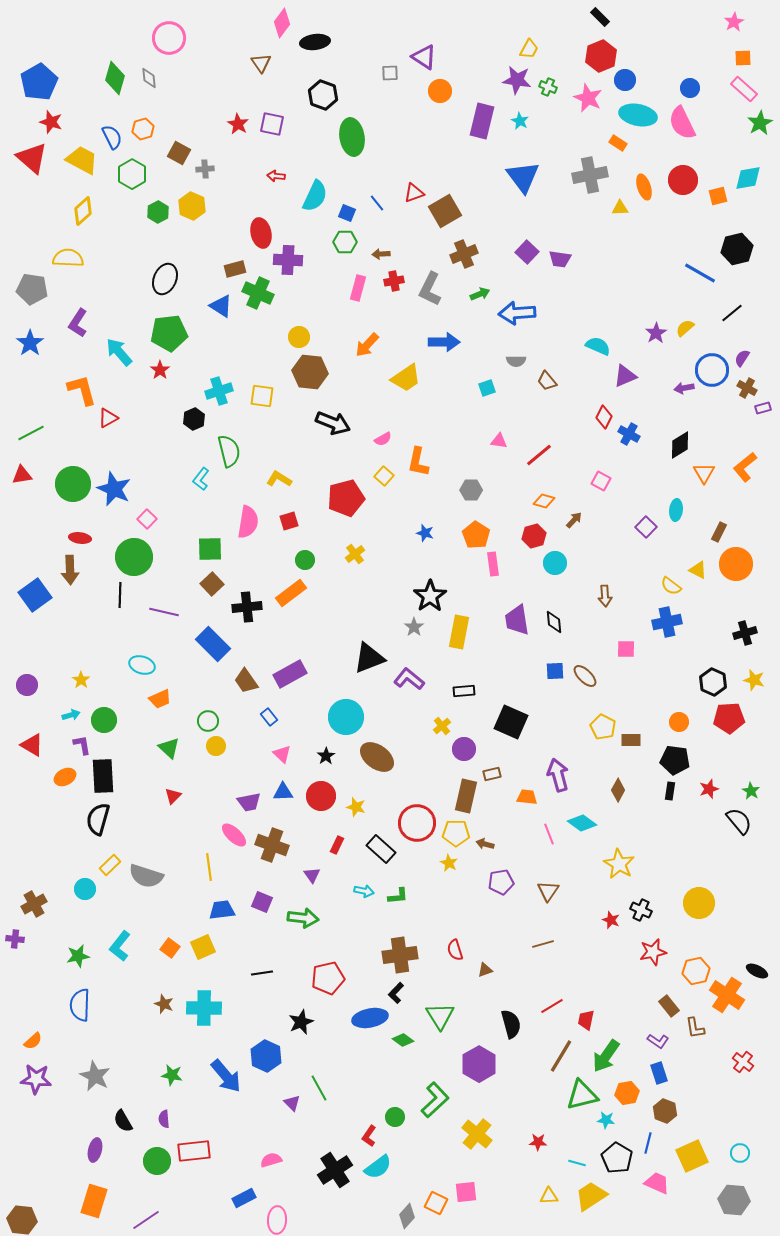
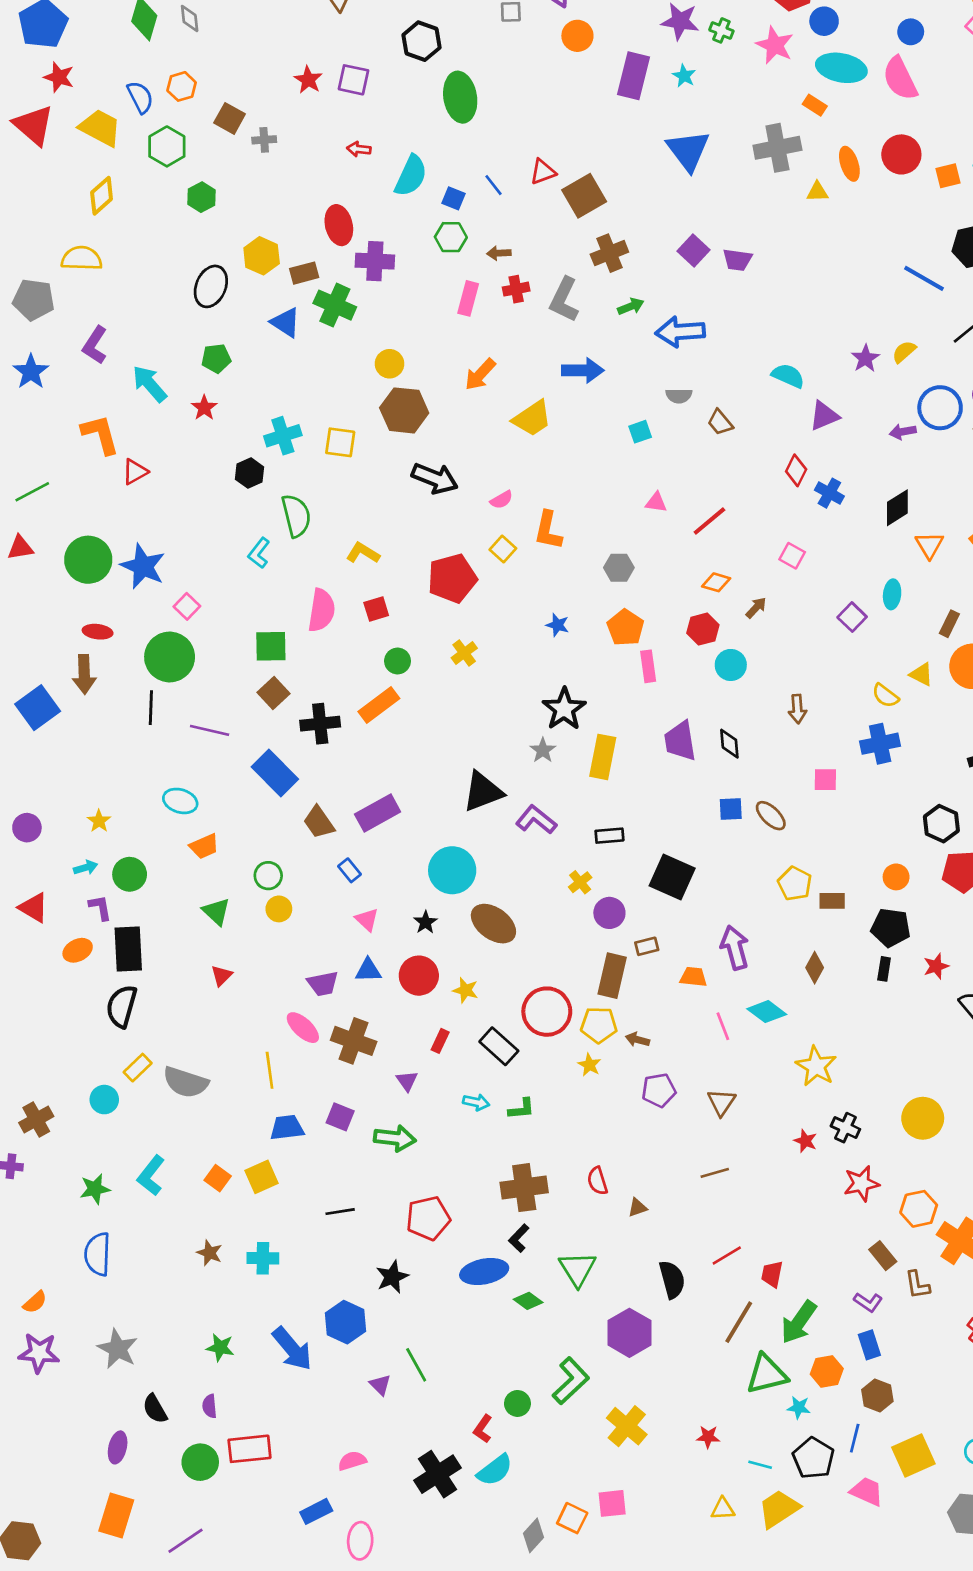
yellow hexagon: (192, 206) -> (262, 256), moved
green pentagon: (169, 333) -> (216, 358), size x0.6
cyan cross: (204, 1008) -> (263, 1258), size x0.7

